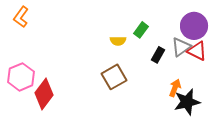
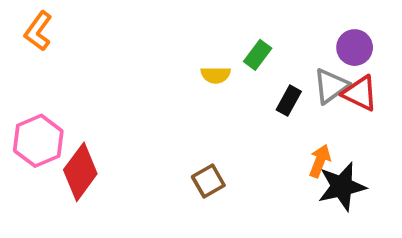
purple circle: (194, 26) -> (355, 48), size x0.7
brown square: (114, 77) -> (208, 181), moved, size x0.7

